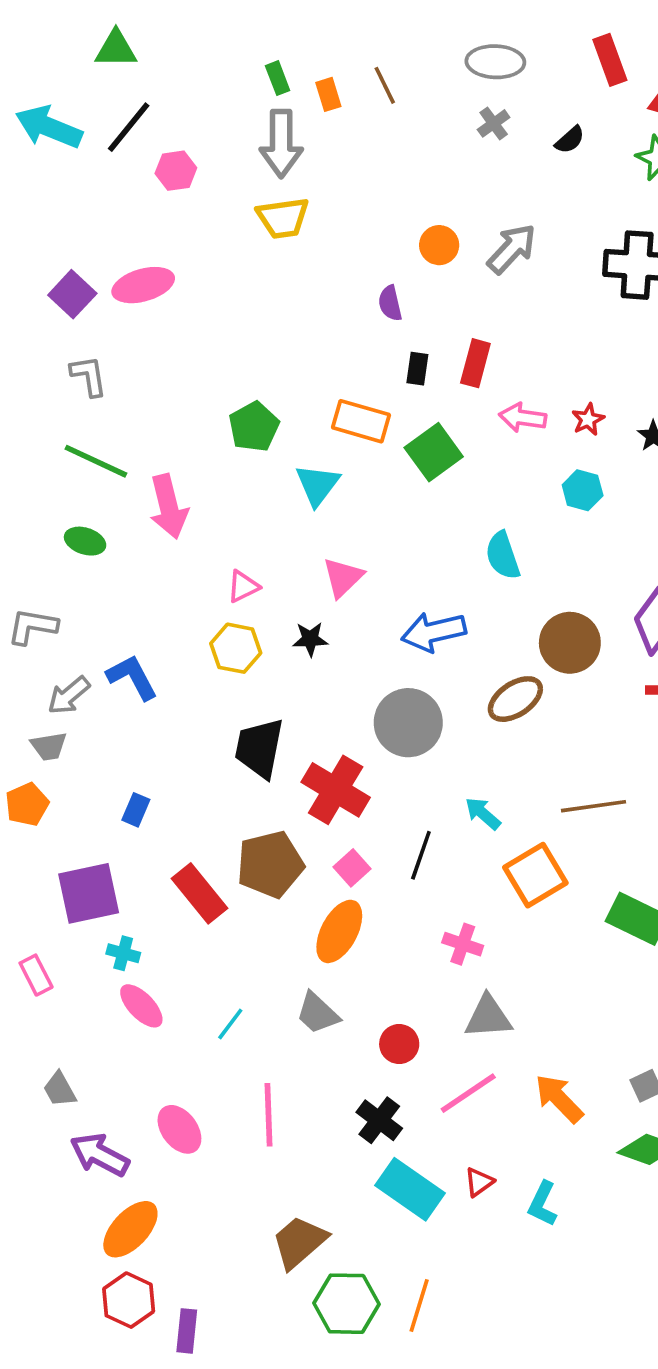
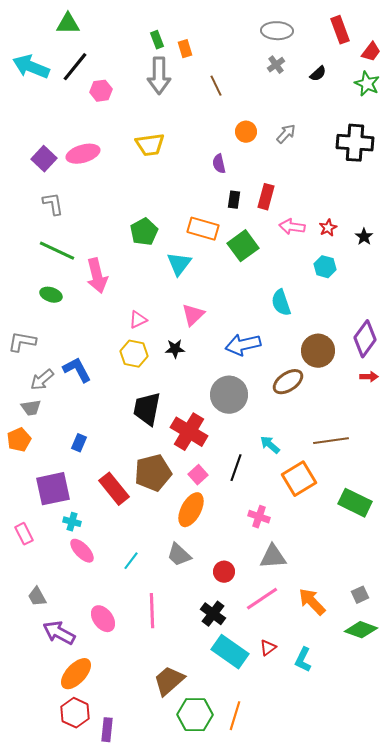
brown line: (385, 85) -> (216, 86), moved
yellow trapezoid: (283, 218) -> (150, 145), moved
gray arrow: (512, 249) -> (286, 134), size x0.7

